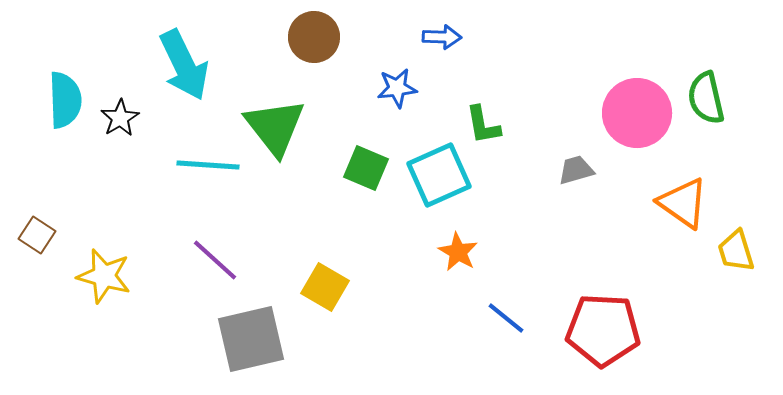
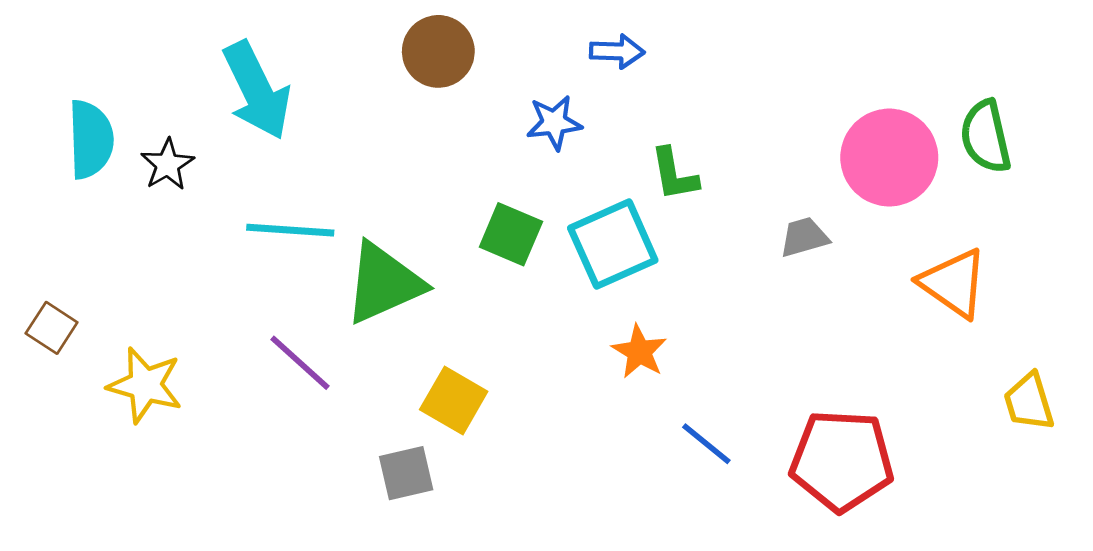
green triangle: (275, 127) -> (384, 283), moved, turned 44
yellow trapezoid: (736, 251) -> (1029, 402), moved
gray square: (251, 339) -> (406, 473), moved, size x0.6

